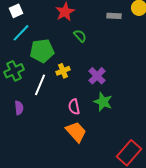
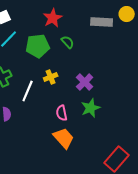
gray rectangle: (114, 16) -> (102, 22), size x1.5
green pentagon: (42, 51) -> (38, 46), moved
green star: (103, 102) -> (91, 108), turned 30

